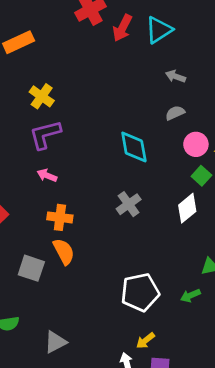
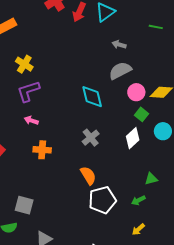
gray semicircle: (175, 113) -> (120, 71), size x1.6
orange semicircle: (64, 252) -> (88, 176), moved
gray square: (31, 268) -> (24, 205), moved
yellow arrow: (145, 341) -> (138, 229), moved

